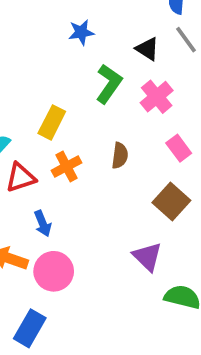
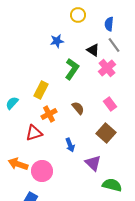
pink cross: (157, 97) -> (107, 68), moved
brown semicircle: (120, 155) -> (78, 108), turned -48
red triangle: (21, 178) -> (34, 133), moved
blue arrow: (43, 224) -> (70, 145), moved

